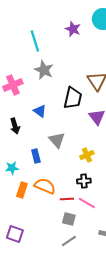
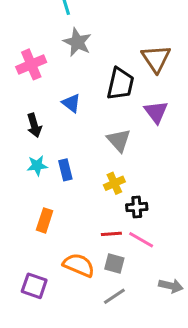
gray triangle: (57, 140) -> (119, 140), moved
yellow cross: (87, 155) -> (114, 183), moved
cyan star: (12, 168) -> (37, 165), moved
orange semicircle: (45, 186) -> (79, 265), moved

